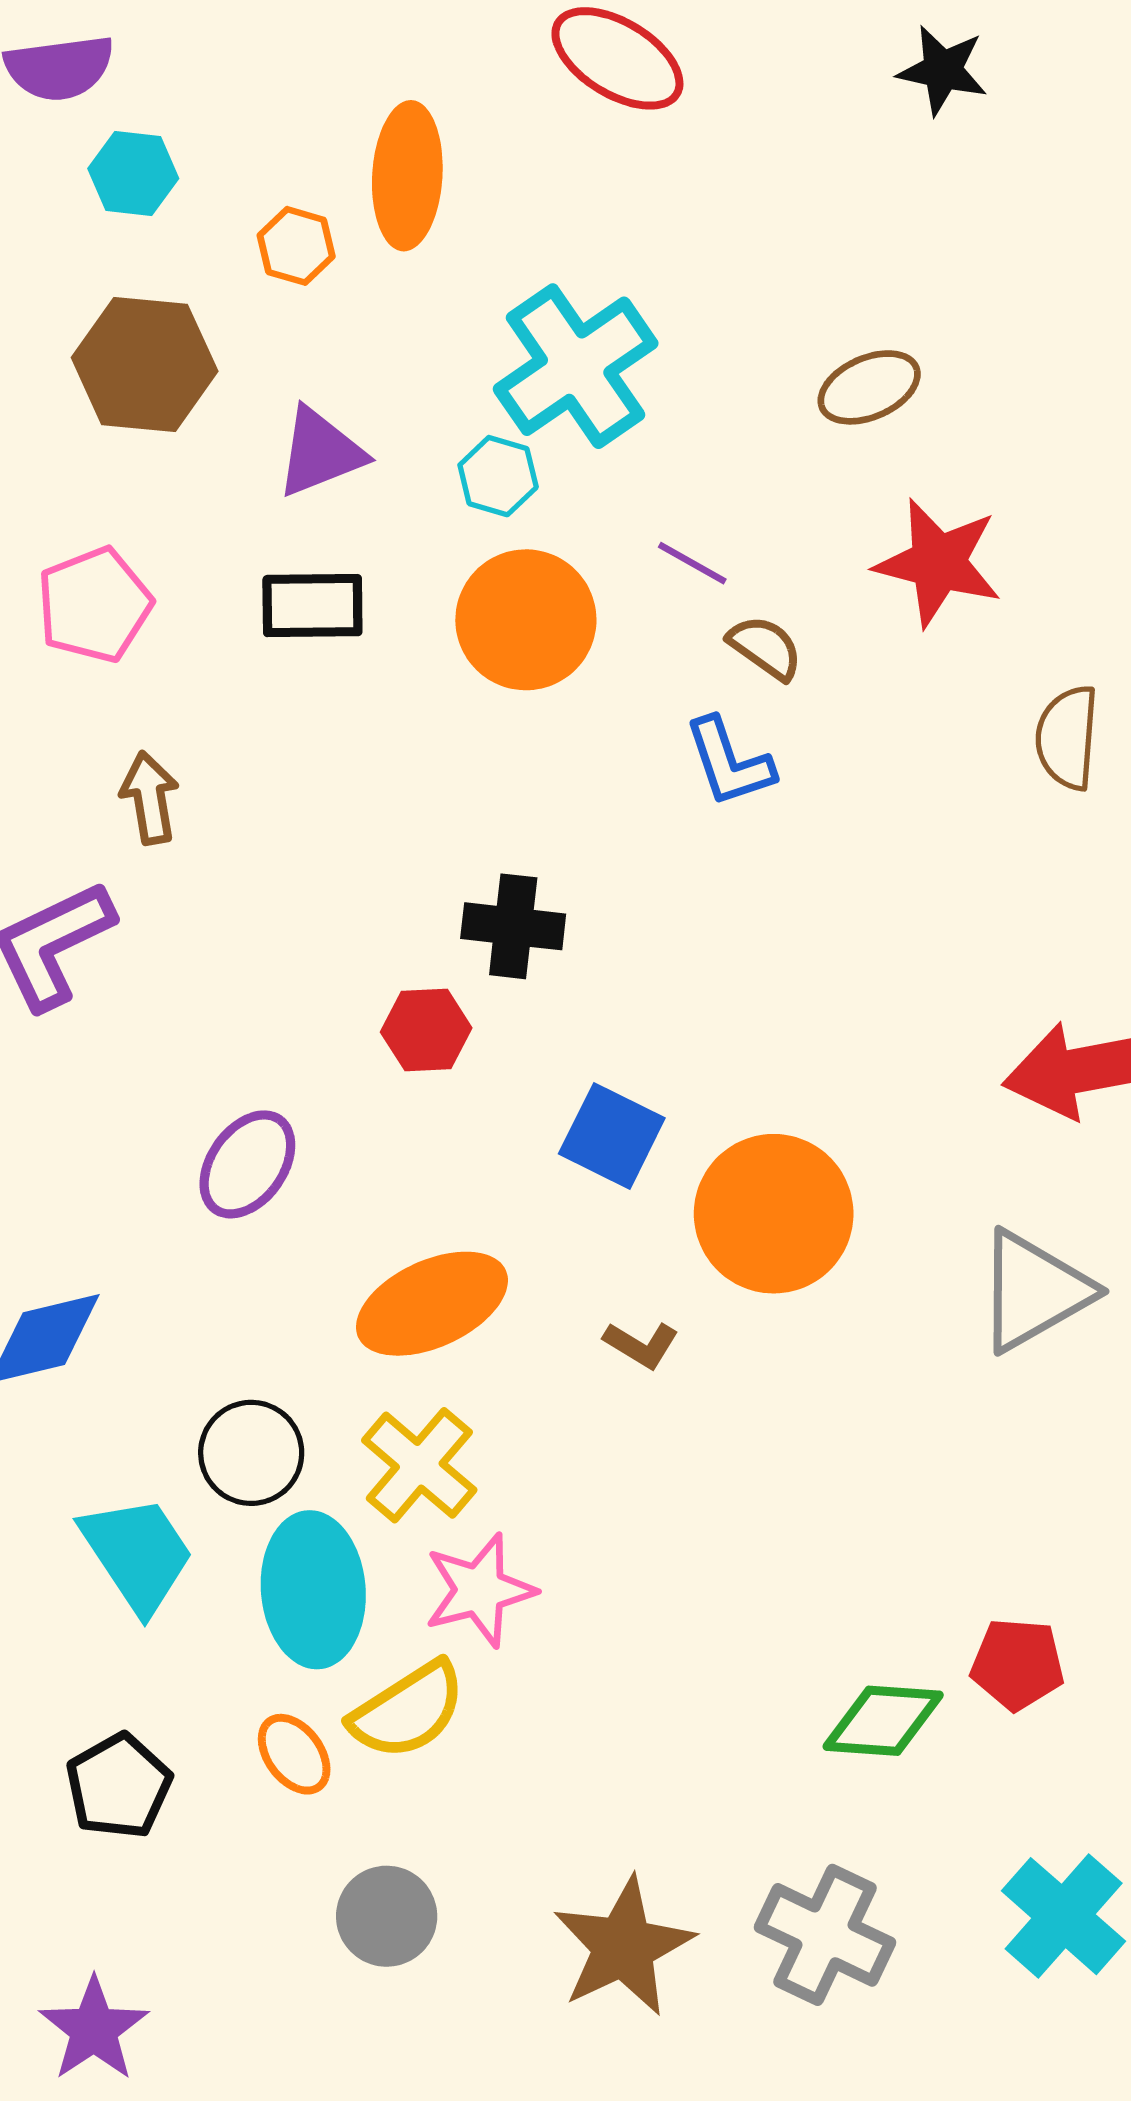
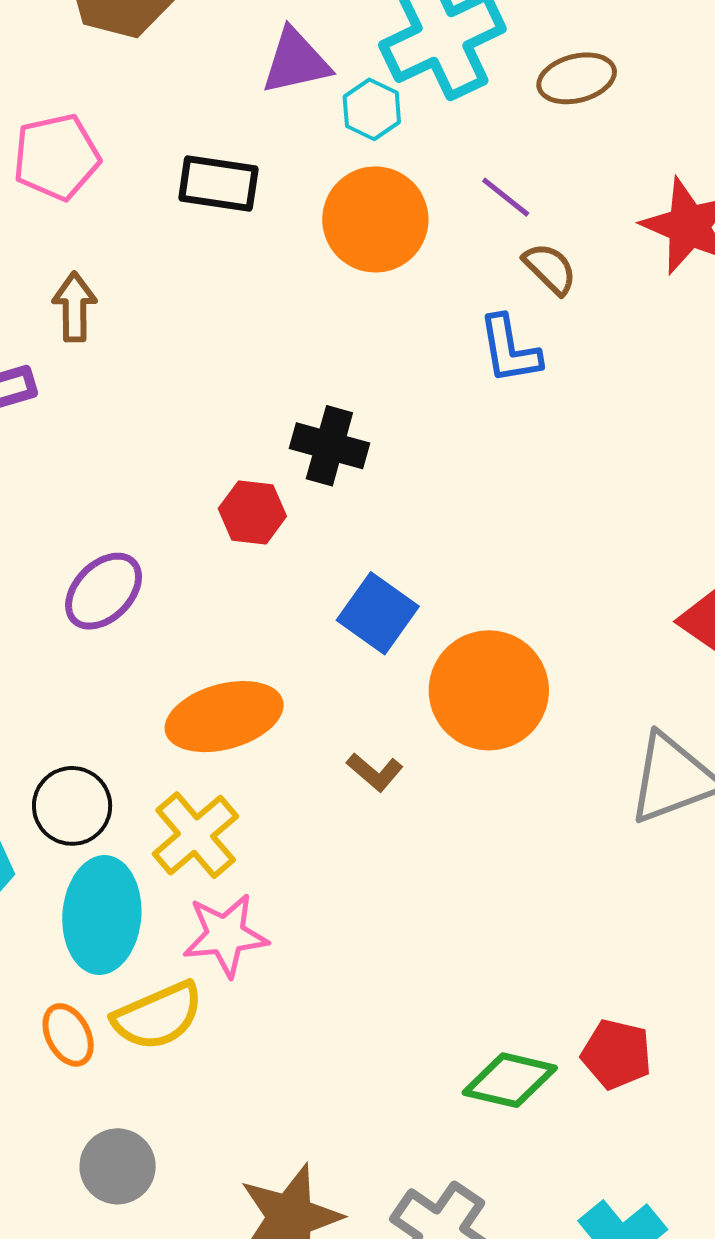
brown ellipse: (869, 387) -> (577, 78), moved
purple triangle: (320, 452) -> (296, 61), moved

